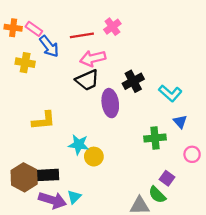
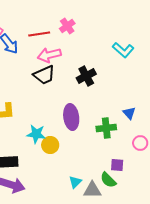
cyan L-shape: (170, 93) -> (123, 50), moved
purple ellipse: (110, 103) -> (71, 117), moved
purple square: (167, 178) -> (117, 165), turned -32
cyan triangle: (74, 197) -> (75, 182), moved

